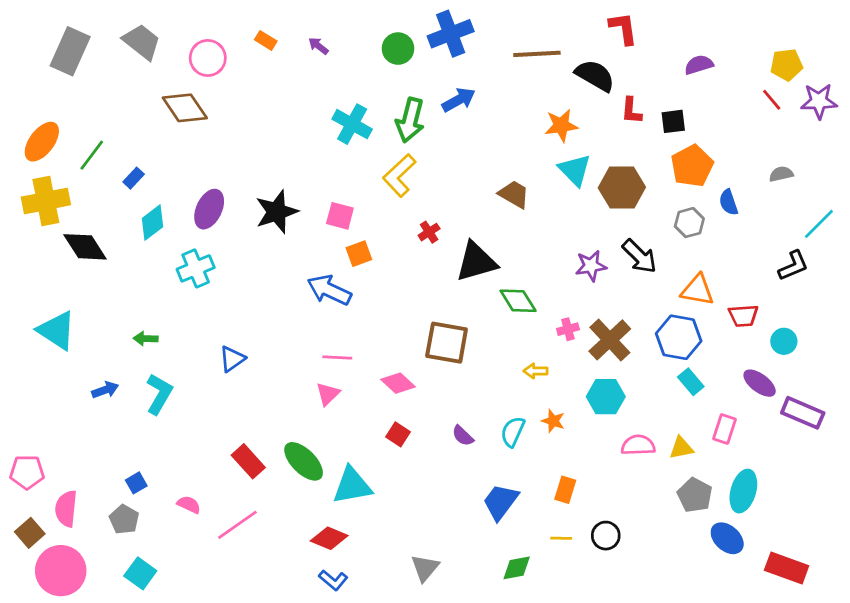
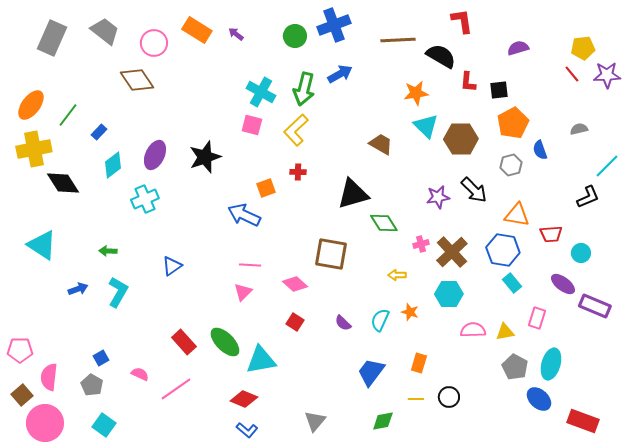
orange rectangle: (266, 40) -> (197, 30), size x1.8
pink square: (340, 216) -> (252, 125), moved
red cross: (429, 232) -> (298, 172), moved, turned 35

